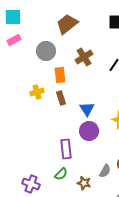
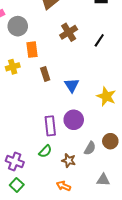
gray circle: (46, 51) -> (18, 26), moved
orange rectangle: (60, 75) -> (32, 50), moved
yellow cross: (37, 92) -> (13, 67), moved
purple circle: (89, 131) -> (74, 120), moved

